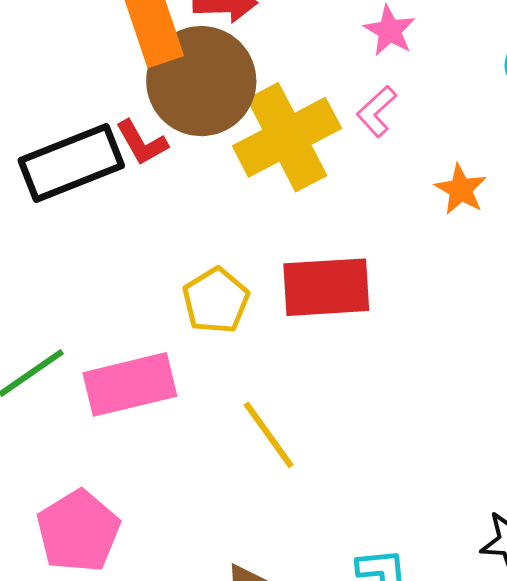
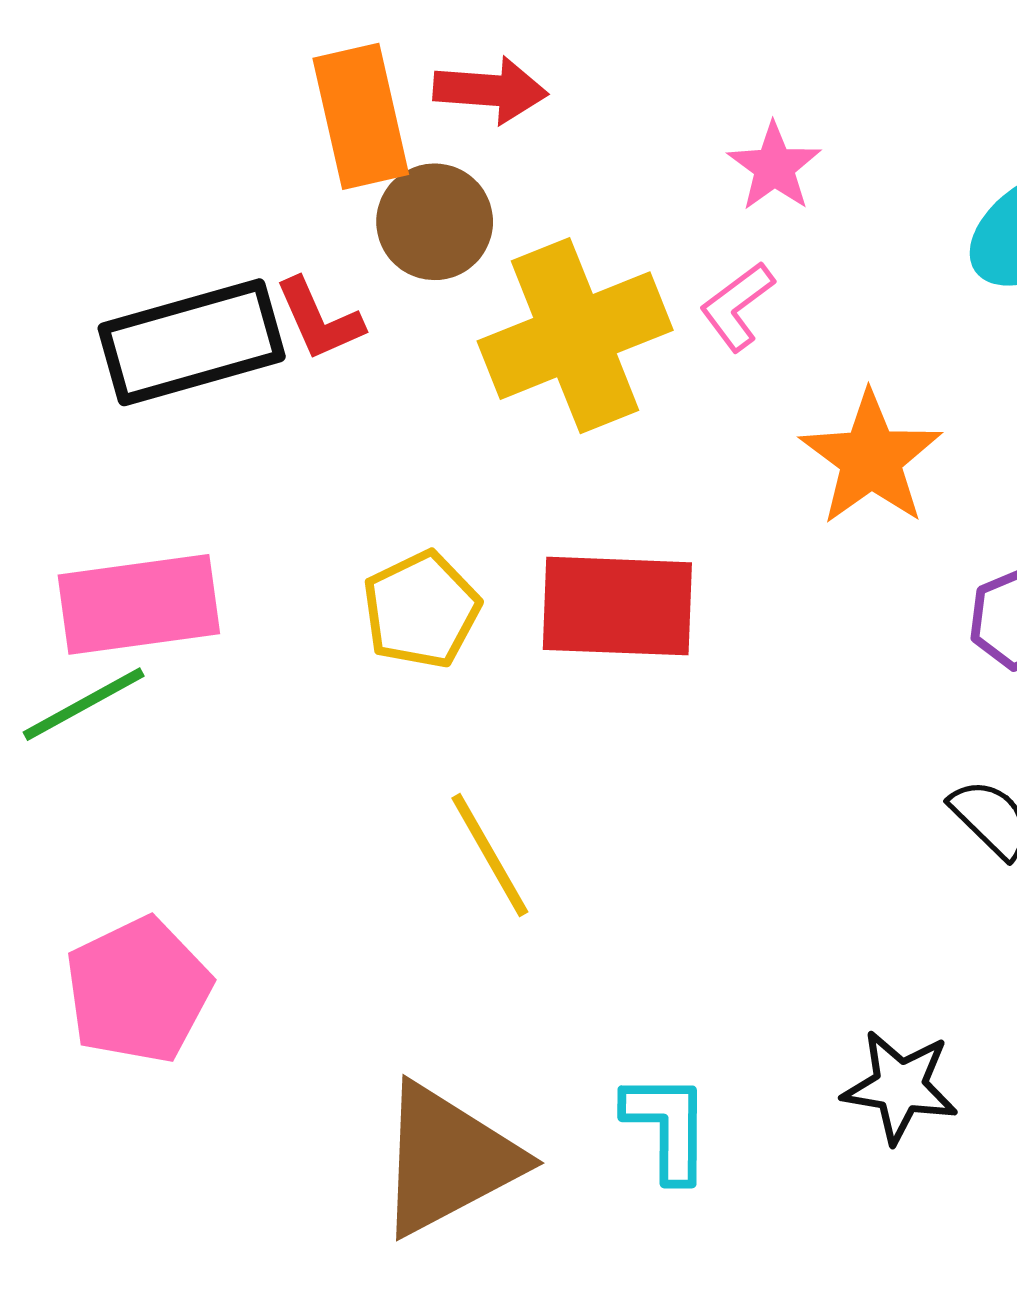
brown circle: (201, 81) -> (435, 222), size x0.6
orange star: (461, 189) -> (871, 458), size x1.5
pink rectangle: (130, 384) -> (139, 604), moved

